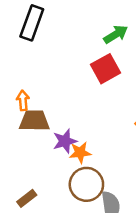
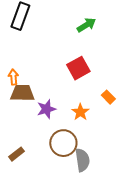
red square: (106, 69) -> (78, 68), moved
orange star: (80, 153) -> (80, 112), moved, turned -30

